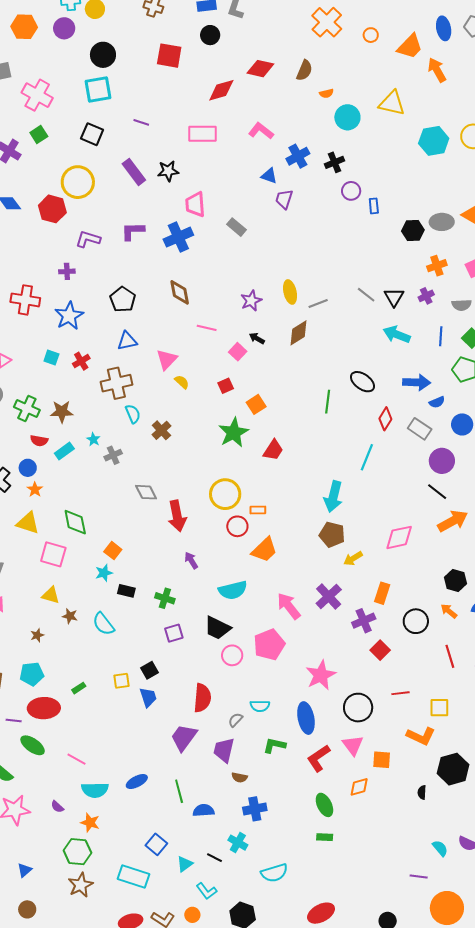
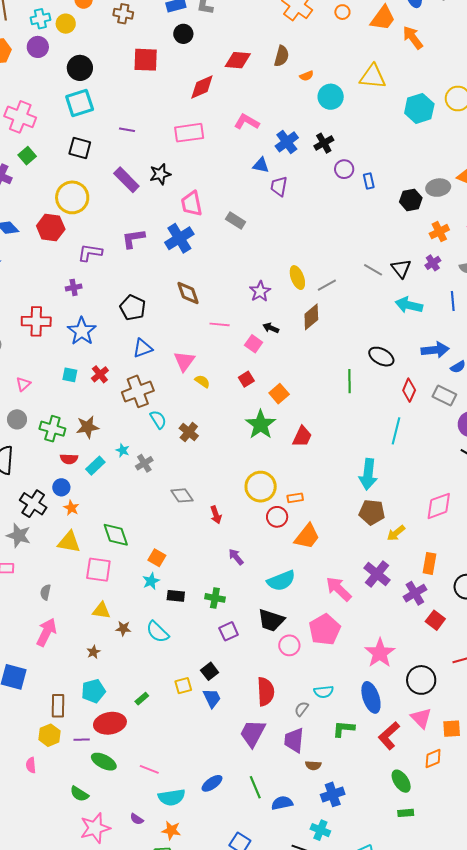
red arrow: (177, 516) -> (216, 515), size x0.6

